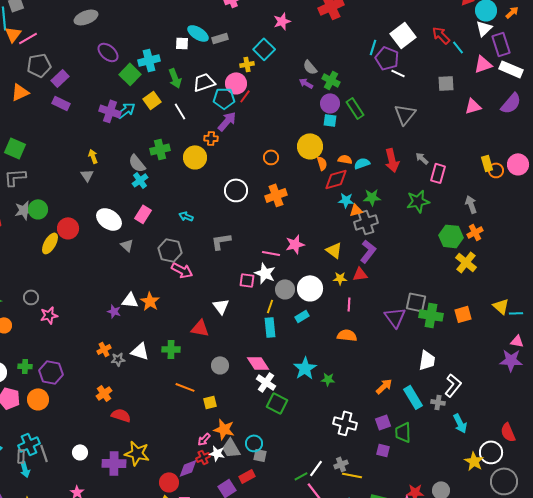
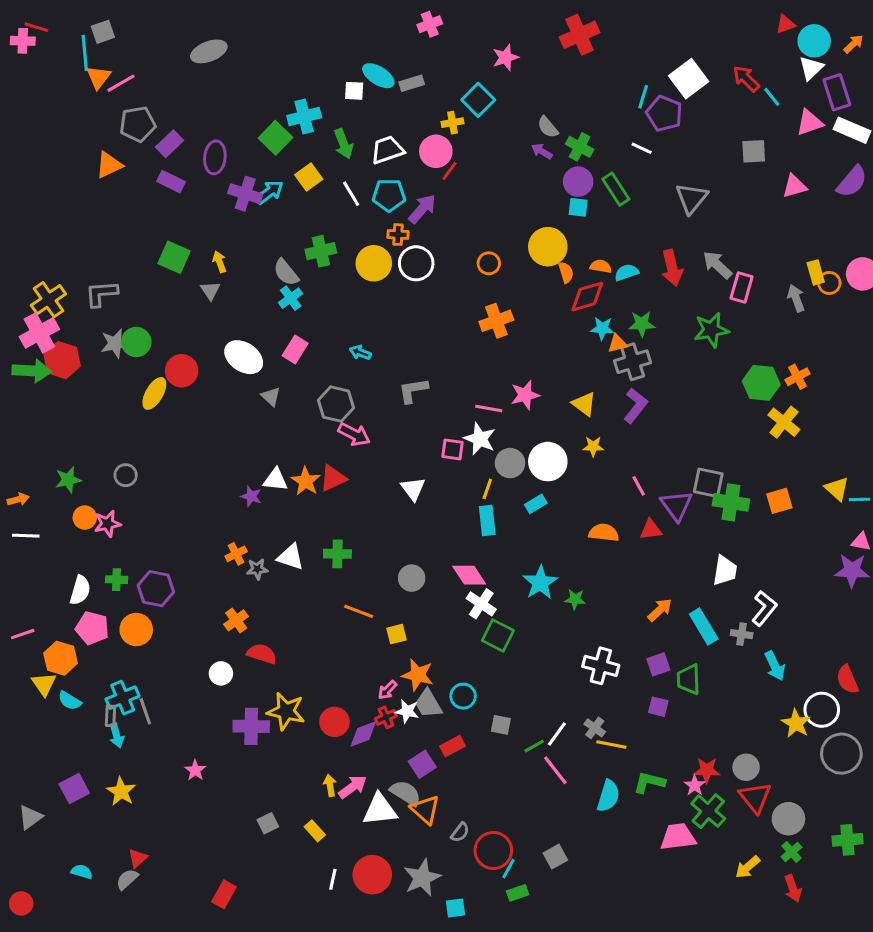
purple ellipse: (108, 52) -> (215, 157), moved, turned 55
white line: (398, 73) -> (642, 148), moved
cyan pentagon: (224, 98) -> (389, 195), moved
green square: (15, 148) -> (174, 257), moved
gray arrow: (422, 158) -> (717, 265), size x1.5
white circle: (236, 190) -> (416, 263), moved
gray arrow: (471, 204) -> (796, 298), moved
red triangle: (360, 274) -> (651, 530), moved
pink line: (349, 304) -> (639, 486), moved, turned -32
pink star: (49, 315) -> (107, 524), moved
red triangle: (200, 328) -> (333, 478), moved, turned -36
white circle: (80, 452) -> (221, 673), moved
gray square: (260, 455) -> (501, 725), moved
gray cross: (341, 464) -> (595, 728), turned -32
red circle: (169, 482) -> (334, 722), moved

